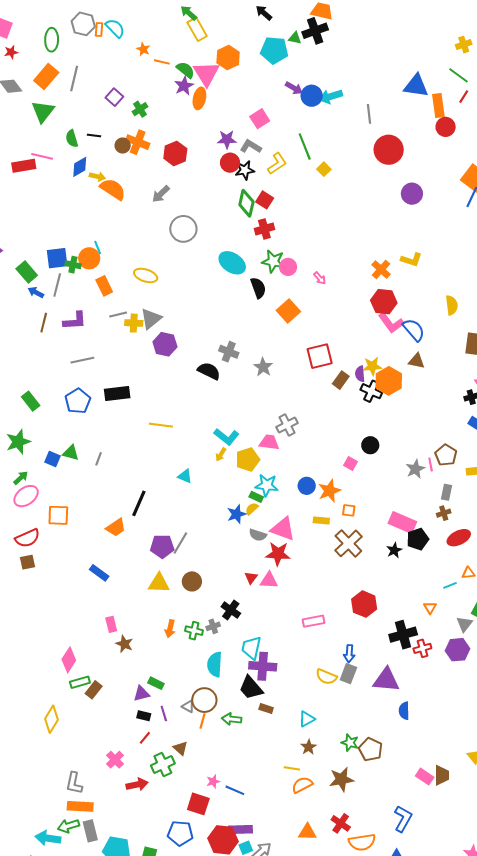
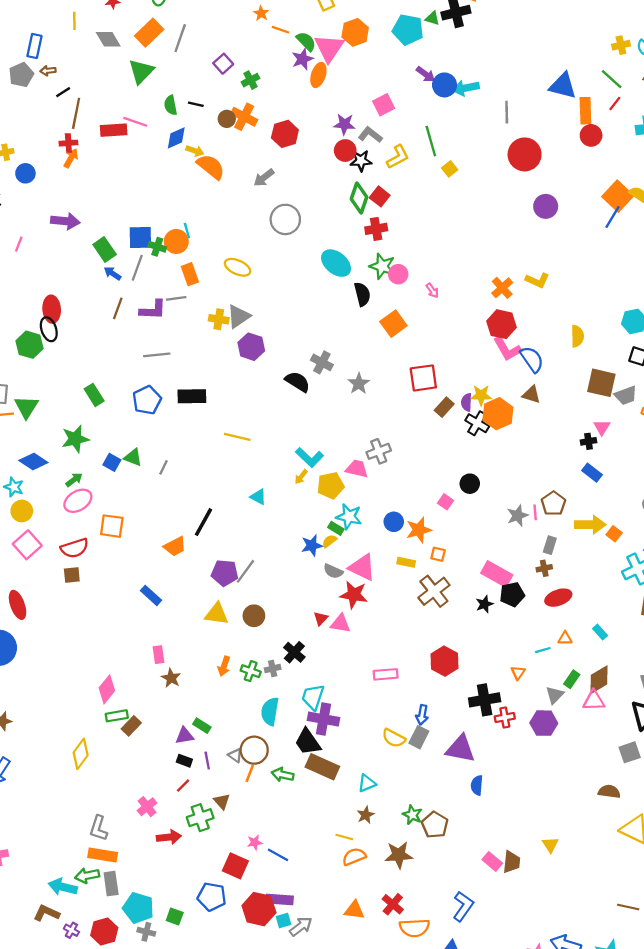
gray line: (118, 314) -> (176, 298), moved
brown rectangle: (266, 708) -> (322, 767), size x2.0

